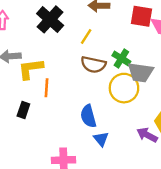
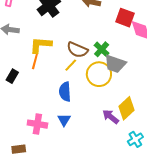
yellow line: (86, 37) -> (71, 65), moved
yellow L-shape: (31, 69) -> (41, 45), moved
blue triangle: (101, 139) -> (64, 120), moved

